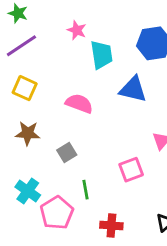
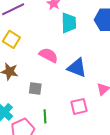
blue triangle: (133, 89) -> (77, 68), moved
gray square: (67, 153) -> (35, 89), turned 32

